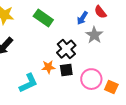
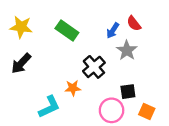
black square: (66, 70) -> (128, 92), moved
pink circle: (91, 79) -> (112, 110), moved

